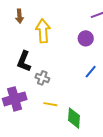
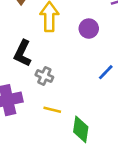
purple circle: (86, 38) -> (89, 29), moved

